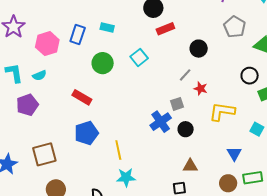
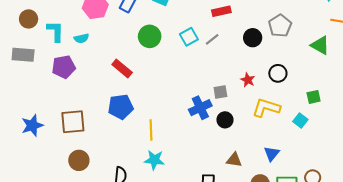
gray pentagon: (235, 27) -> (280, 26), moved
gray line: (185, 75) -> (212, 39), moved
black circle: (250, 76) -> (278, 73), moved
cyan square: (257, 129) -> (300, 121), moved
brown triangle: (190, 166) -> (234, 160), moved

